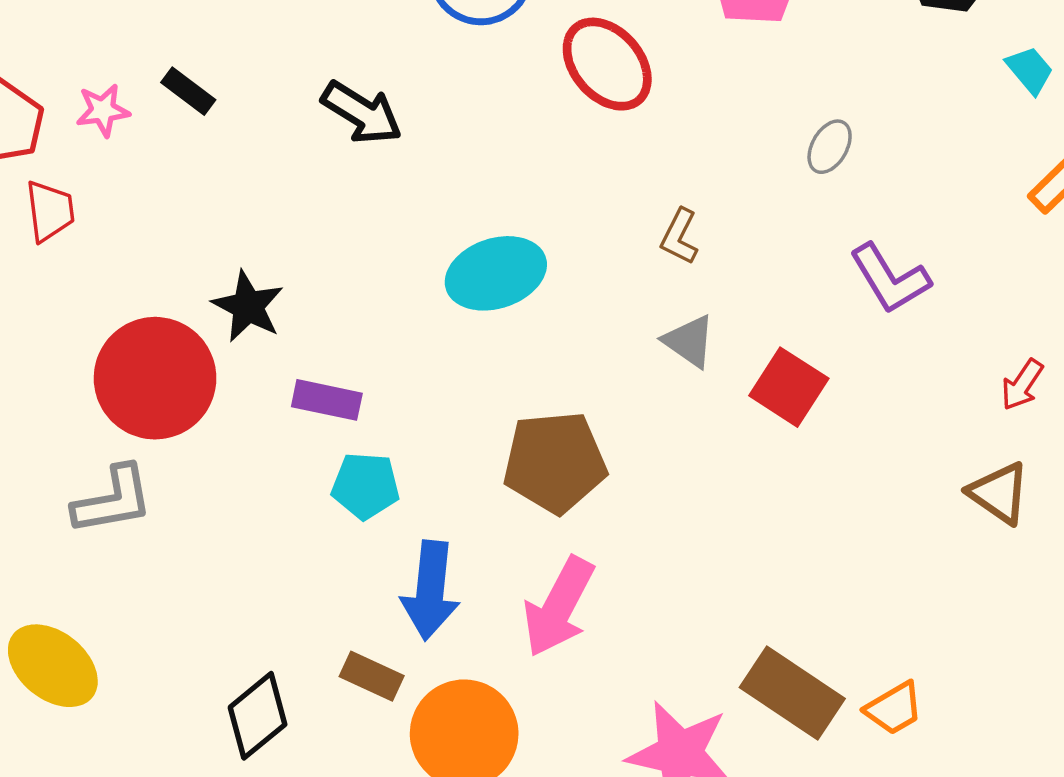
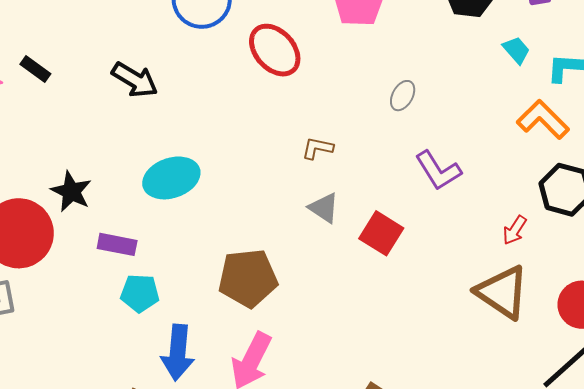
brown L-shape: (679, 237) -> (317, 148), turned 76
cyan ellipse: (496, 273) -> (171, 178), moved
brown triangle: (999, 493) -> (502, 292), size x1.5

